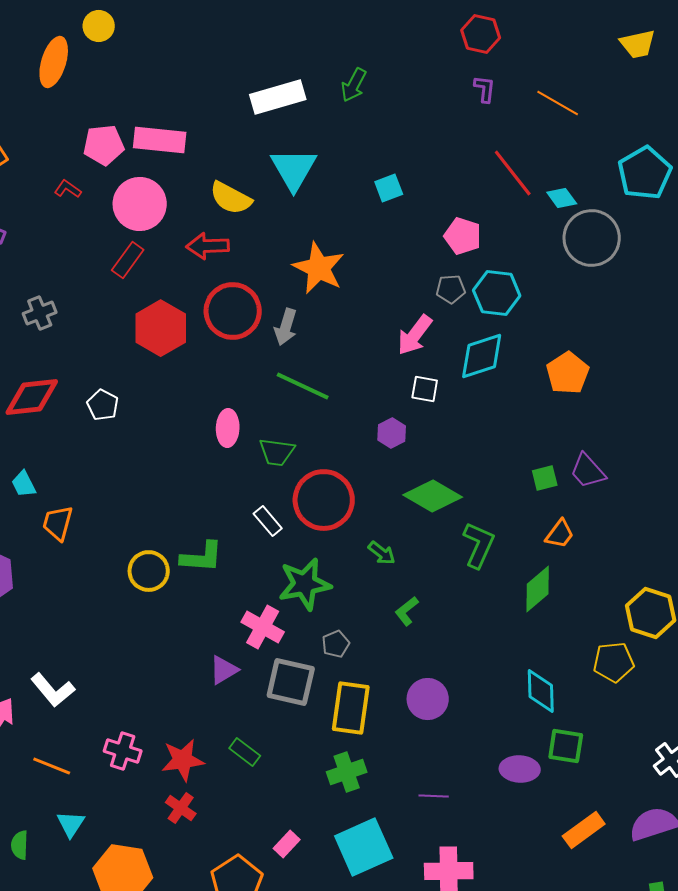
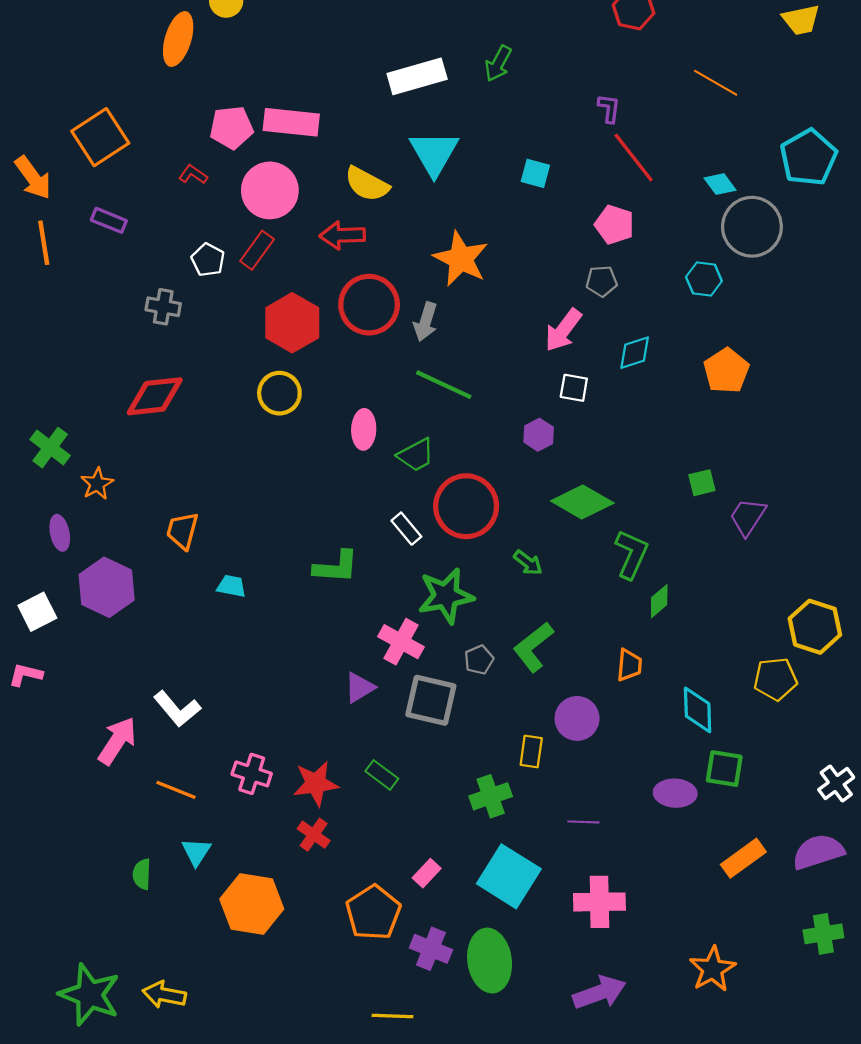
purple L-shape: (485, 89) -> (609, 108), moved
red line: (513, 173) -> (634, 157), moved
cyan square: (389, 188) -> (535, 173), turned 36
cyan hexagon: (497, 293) -> (704, 279), moved, size x0.7
gray cross: (40, 313) -> (163, 307), turned 32
cyan diamond: (482, 356) -> (635, 353), size x0.7
white pentagon: (103, 405) -> (208, 260), moved
green trapezoid: (277, 452) -> (416, 455), turned -36
purple trapezoid: (588, 471) -> (748, 517), moved, turned 75
cyan trapezoid: (24, 484) -> (231, 586), moved, turned 128
orange trapezoid: (560, 534) -> (629, 665), moved, turned -32
yellow circle: (149, 571) -> (279, 393), moved
green diamond: (538, 589) -> (659, 601), moved, size x0.7
green L-shape: (407, 611) -> (533, 647), moved, size x1.6
yellow rectangle: (351, 708) -> (531, 752), moved, size x0.6
cyan square: (364, 847) -> (509, 876), turned -34

